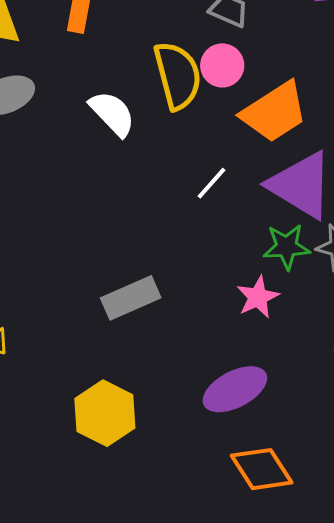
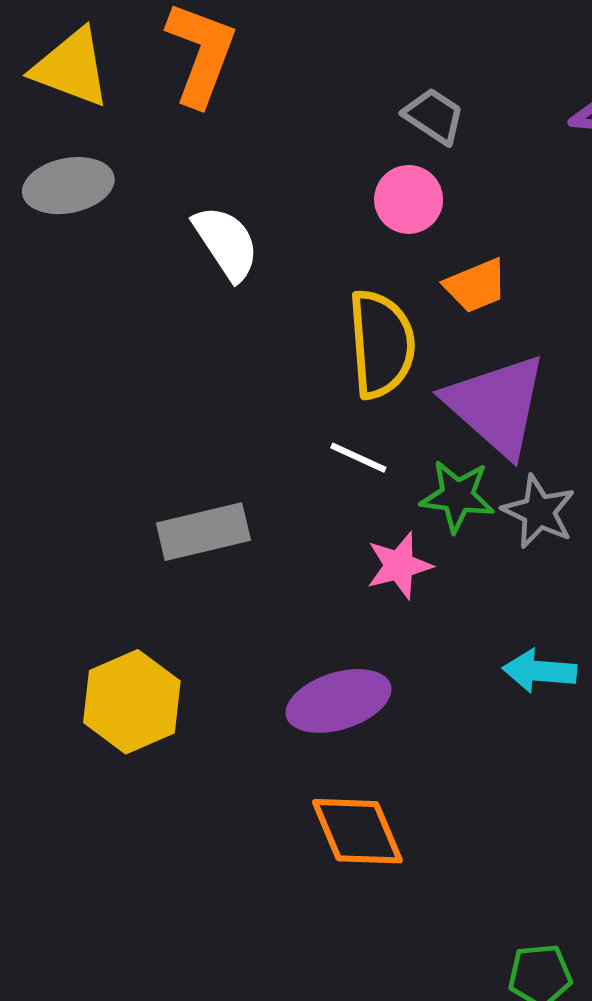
yellow semicircle: (178, 76) -> (381, 344), moved
orange trapezoid: (274, 112) -> (476, 286), size x0.6
white line: (212, 183) -> (358, 458), moved, turned 63

